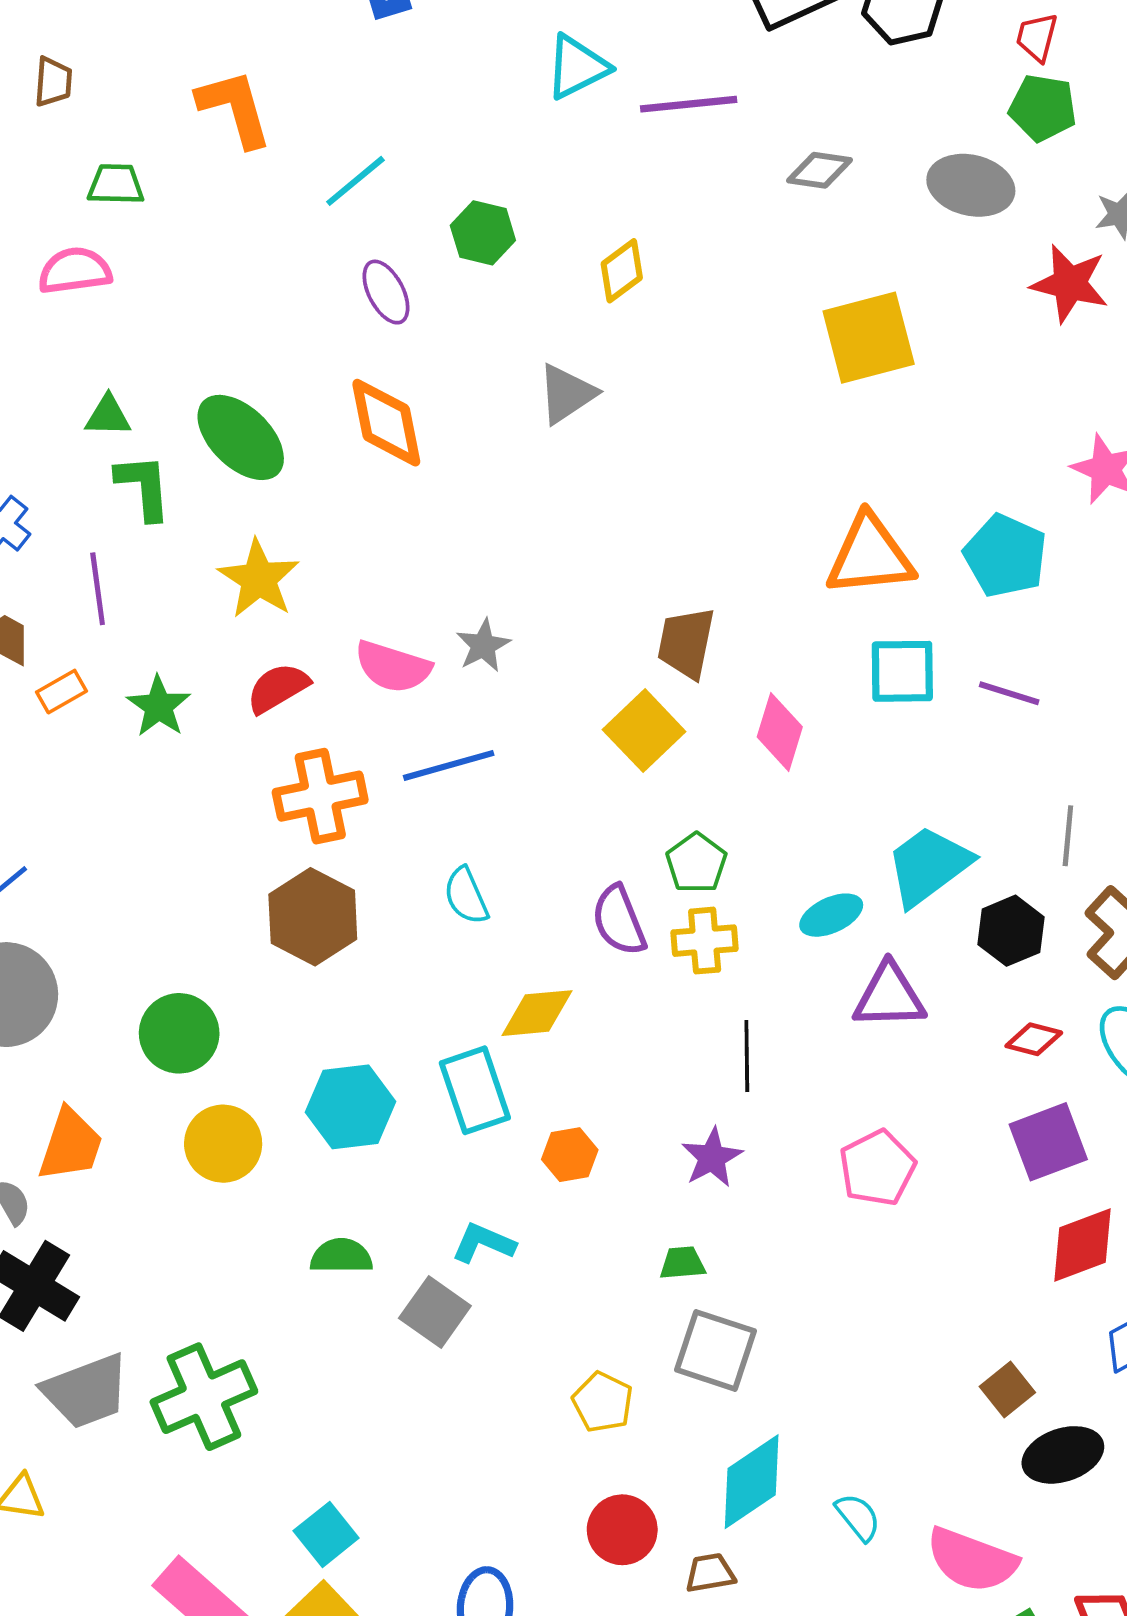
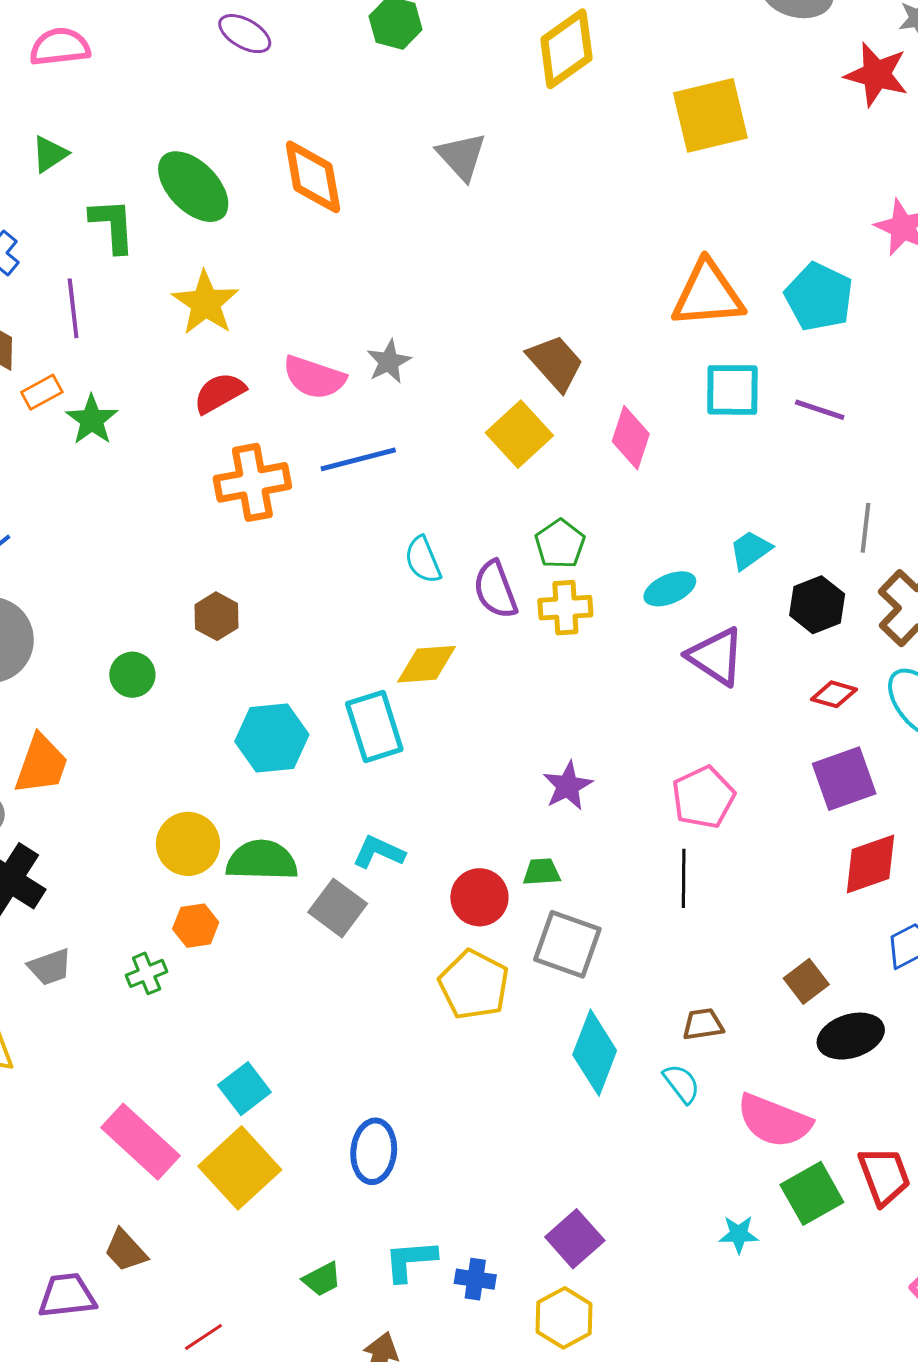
yellow diamond: (622, 271) -> (566, 49), moved, size x1.5
purple ellipse: (386, 292) -> (245, 34), moved, turned -34
gray triangle: (567, 394) -> (462, 156), turned -40
green triangle: (108, 416) -> (50, 154), moved, turned -36
brown trapezoid: (686, 643) -> (555, 363), turned 126
green star: (159, 706) -> (92, 420), moved
cyan trapezoid: (928, 866) -> (750, 550), size x0.6
cyan semicircle: (466, 896) -> (423, 560), moved
brown hexagon: (313, 917) -> (217, 616), moved, size x0.6
purple triangle: (889, 996) -> (716, 656), turned 34
green circle: (179, 1033) -> (132, 675), size x0.7
black line: (747, 1056) -> (684, 878), moved
yellow circle: (223, 1144) -> (188, 844), moved
orange hexagon: (570, 1155) -> (196, 926), moved
green semicircle: (341, 1256) -> (262, 860), size x1.4
gray trapezoid: (86, 1391) -> (50, 967), size x0.6
green cross: (204, 1397) -> (147, 973), size x0.5
yellow pentagon: (603, 1402) -> (474, 985), size x1.4
cyan diamond: (752, 1482) -> (595, 1053), turned -36
red circle: (622, 1530) -> (479, 897), moved
brown trapezoid: (710, 1573) -> (703, 1024), moved

